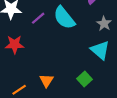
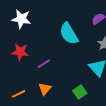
purple line: (38, 18) -> (44, 64), moved

